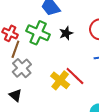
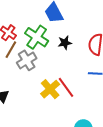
gray cross: (22, 68) -> (27, 60), moved

